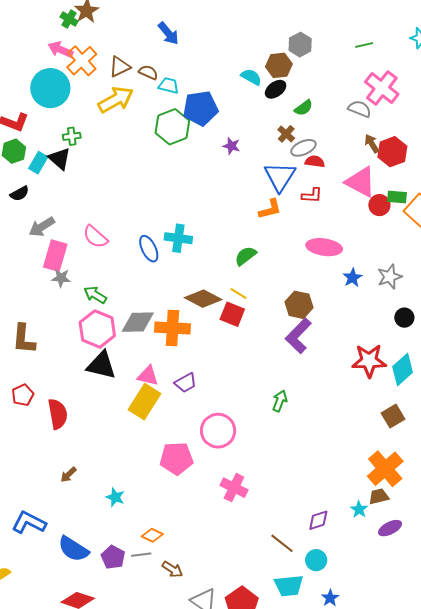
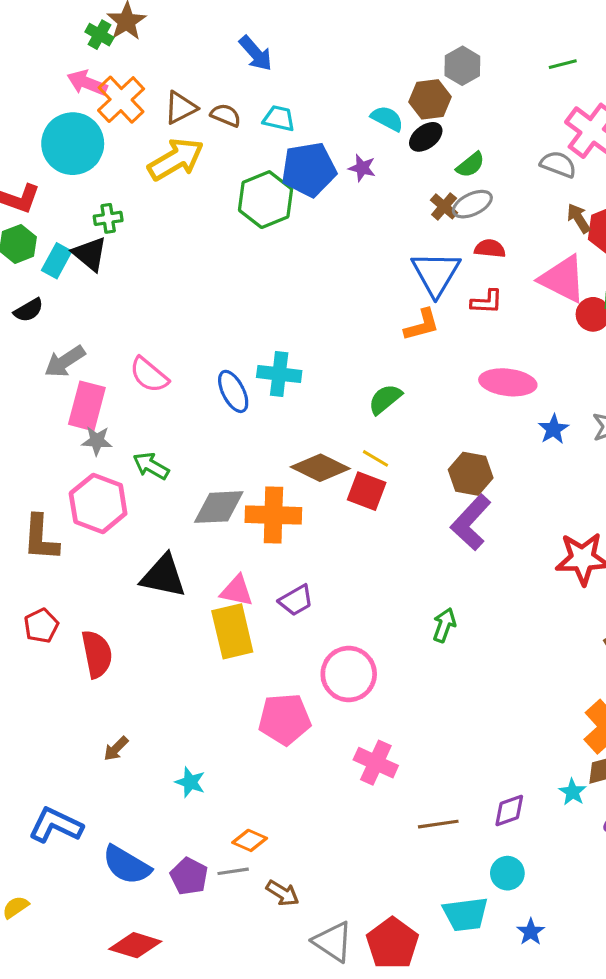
cyan trapezoid: (169, 85) -> (279, 118), moved
purple star: (231, 146) -> (362, 168), moved
gray ellipse: (303, 148) -> (472, 204), moved
pink hexagon: (97, 329) -> (98, 503), moved
yellow rectangle: (144, 402) -> (232, 631), turned -44
brown line: (282, 543) -> (438, 824), moved, turned -45

